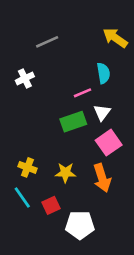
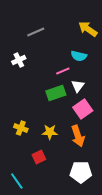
cyan semicircle: (103, 73) -> (79, 56), turned 112
cyan line: (22, 198) -> (17, 181), moved
white pentagon: (80, 225) -> (81, 172), moved

